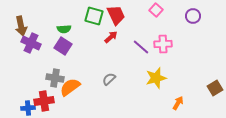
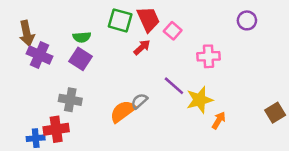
pink square: (156, 10) -> (173, 31), moved
purple line: (141, 47) -> (174, 86), moved
orange semicircle: (70, 87) -> (123, 111), moved
orange arrow: (178, 103) -> (219, 120), moved

